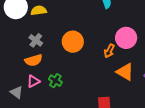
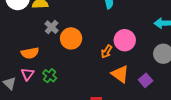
gray cross: (36, 40) -> (52, 27), moved
pink triangle: (33, 81) -> (27, 74), turned -32

